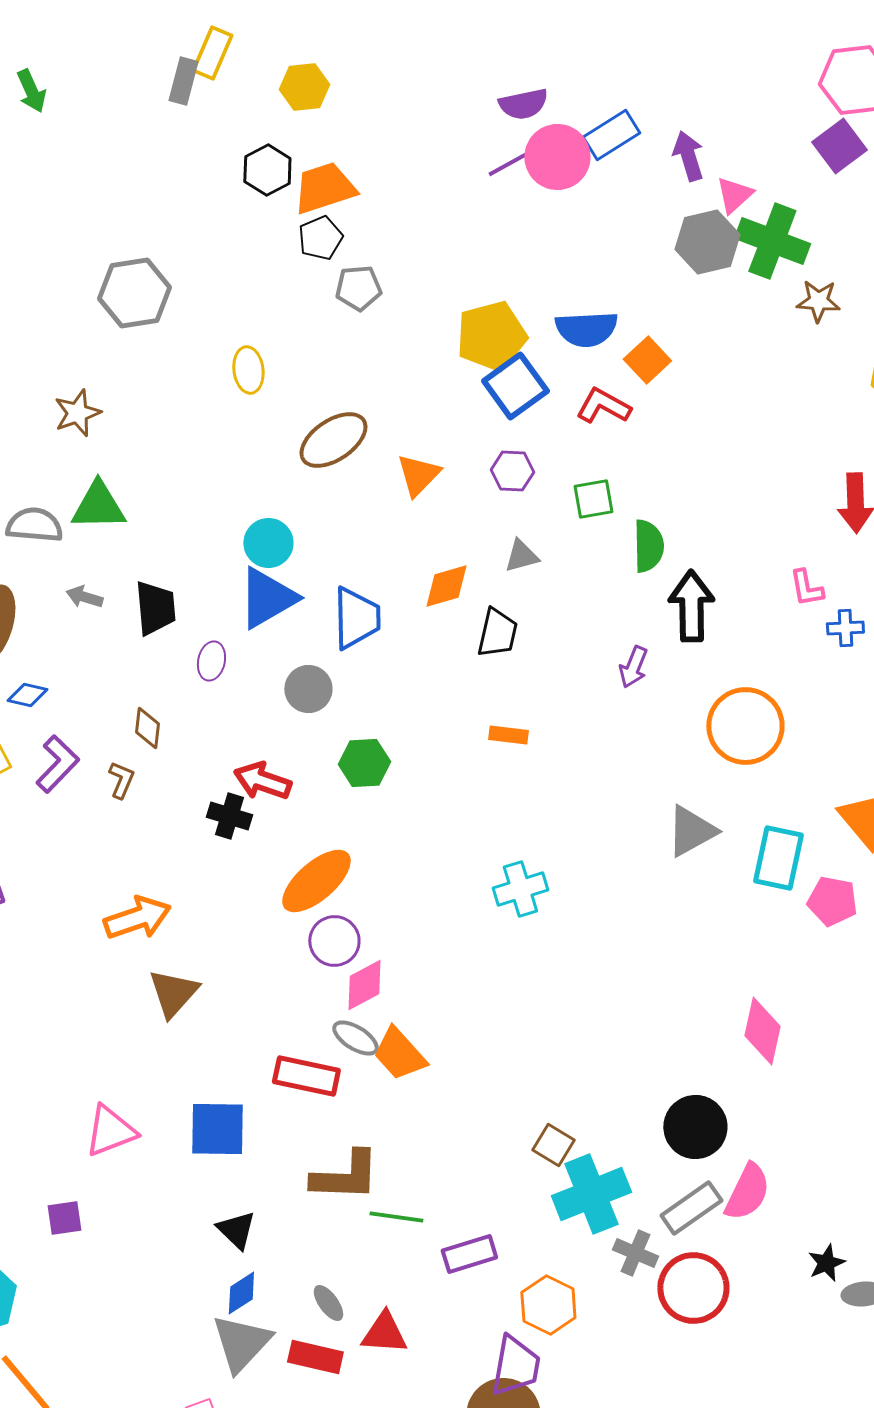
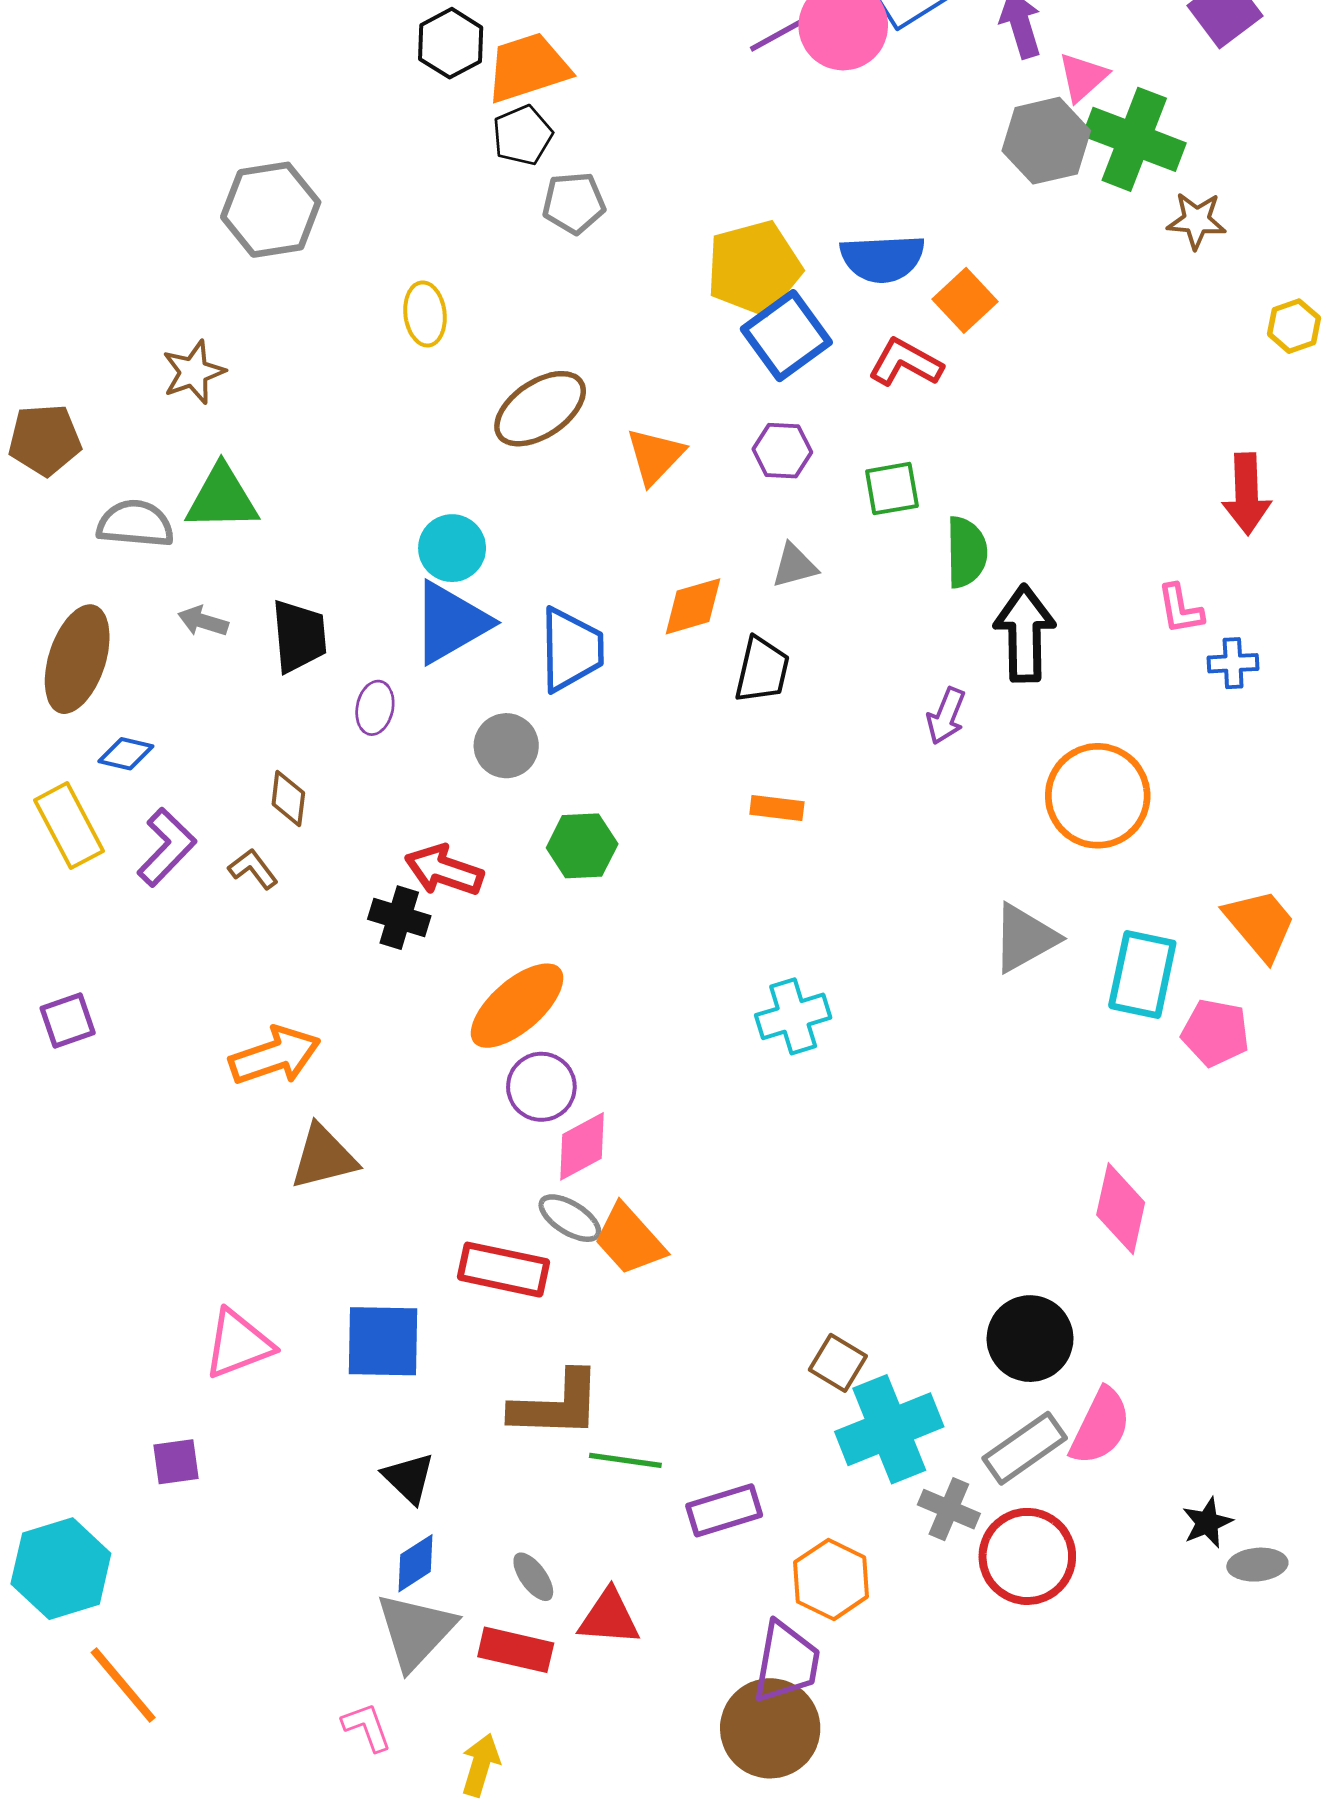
brown L-shape: (121, 780) -> (253, 869), turned -60
brown triangle: (173, 993) -> (323, 1157), turned 34

